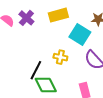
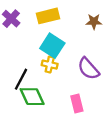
cyan square: (80, 35) -> (52, 46), moved

